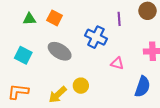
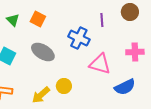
green triangle: (29, 19) -> (13, 20), turned 48
pink triangle: (117, 63) -> (100, 64), size x1.6
blue semicircle: (142, 87) -> (125, 87), turned 45

